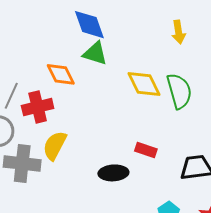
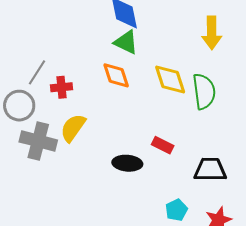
yellow arrow: (179, 32) -> (212, 33), size x1.4
orange diamond: (61, 74) -> (116, 75), moved
red cross: (38, 107) -> (62, 87), size x0.7

